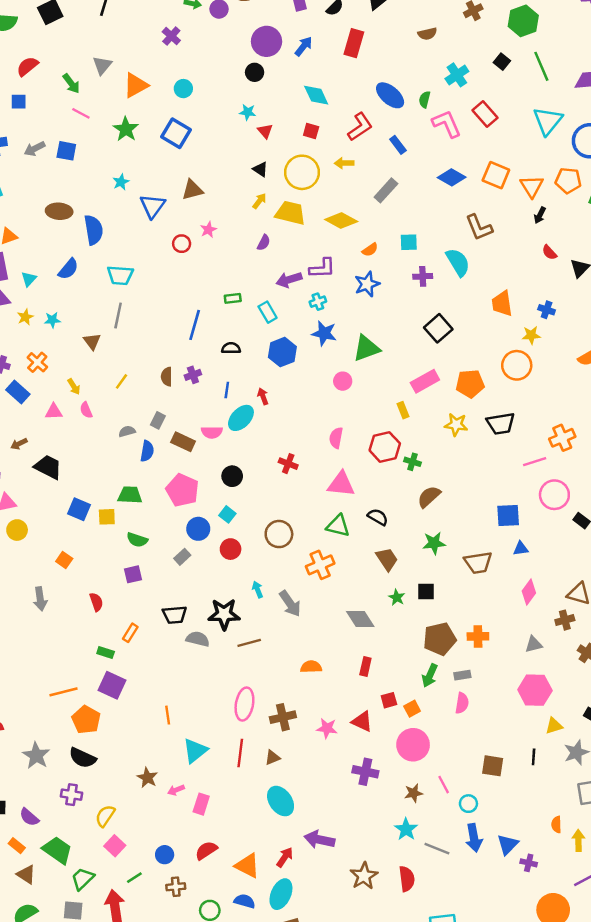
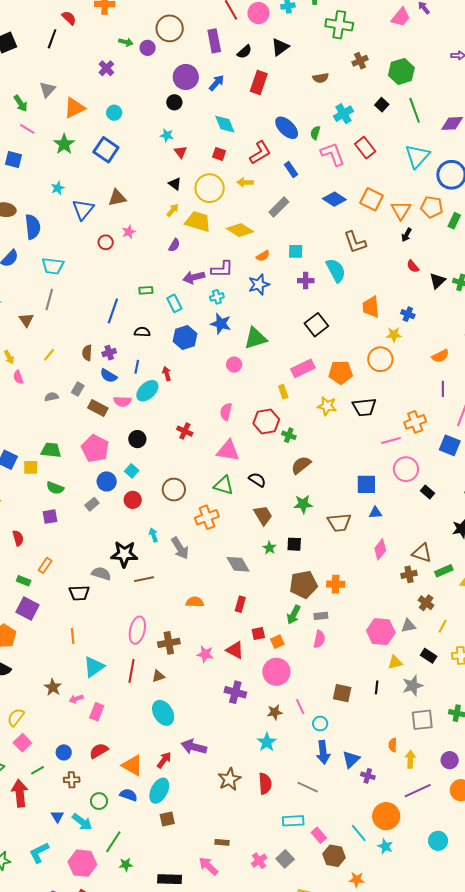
blue semicircle: (147, 451) -> (109, 376), moved, turned 108
black trapezoid: (175, 615) -> (79, 593), moved
gray triangle: (534, 644) -> (408, 626), moved
gray line: (437, 849) -> (308, 787), moved

